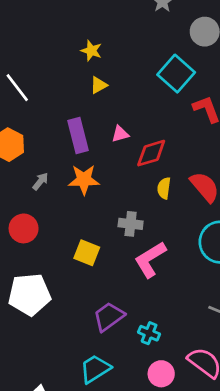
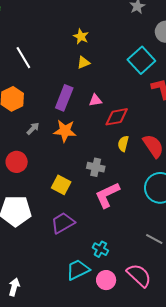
purple rectangle: (78, 135) -> (64, 98), turned 30
purple trapezoid: (109, 317) -> (63, 223), moved
cyan trapezoid: (95, 369) -> (78, 270), moved

